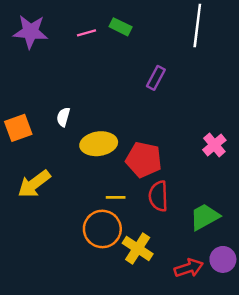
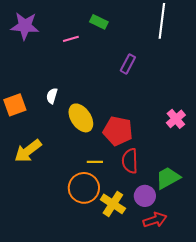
pink line: (86, 33) -> (71, 39), moved
yellow ellipse: (99, 144) -> (81, 118), turned 64
purple circle: (223, 259) -> (145, 196), moved

